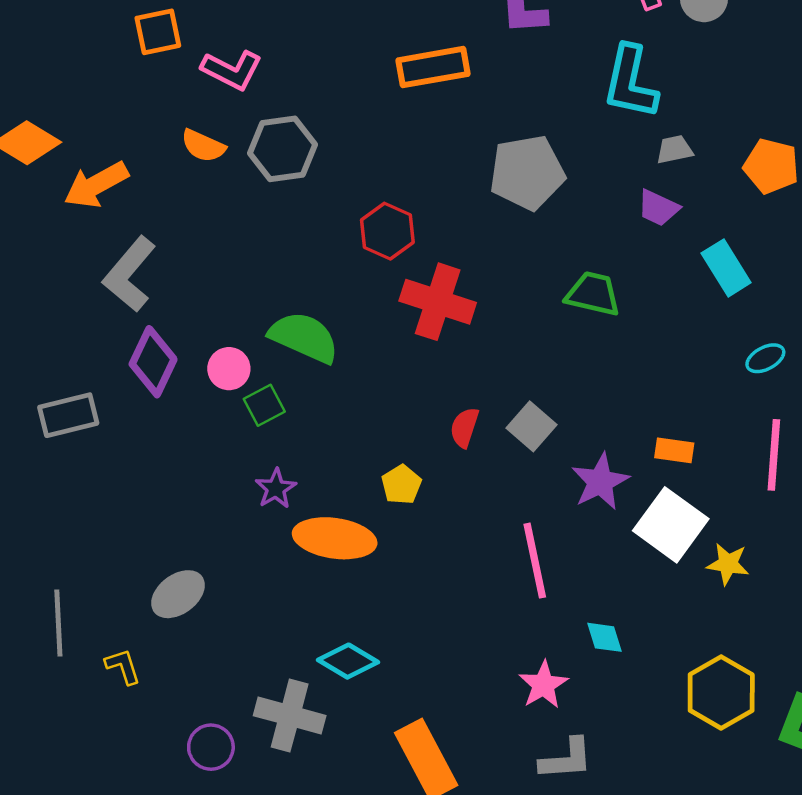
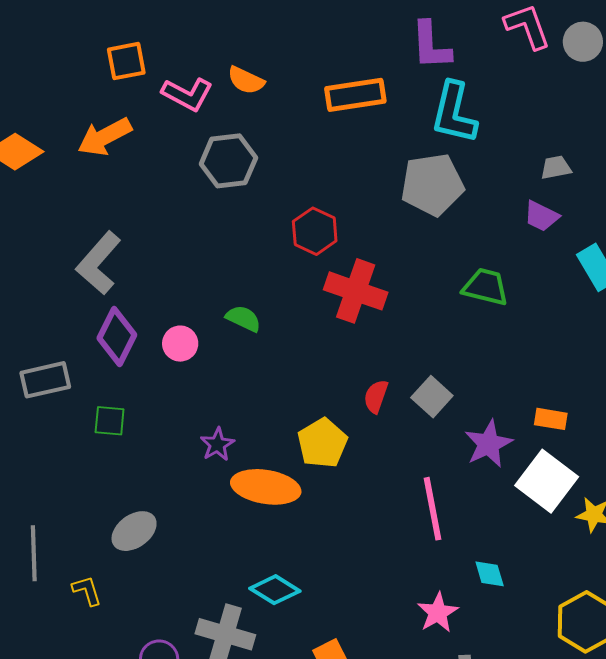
cyan L-shape: (630, 82) -> (454, 113), moved
orange semicircle: (203, 146) -> (246, 80), moved
orange arrow: (96, 185) -> (105, 137), moved
green semicircle: (304, 337) -> (243, 319), size x0.6
green square: (264, 405) -> (110, 421), moved, turned 32
yellow pentagon: (401, 485) -> (322, 443), size x1.5

